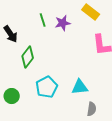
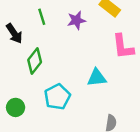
green line: (43, 20) -> (42, 17), moved
cyan triangle: (80, 87) -> (97, 78), moved

